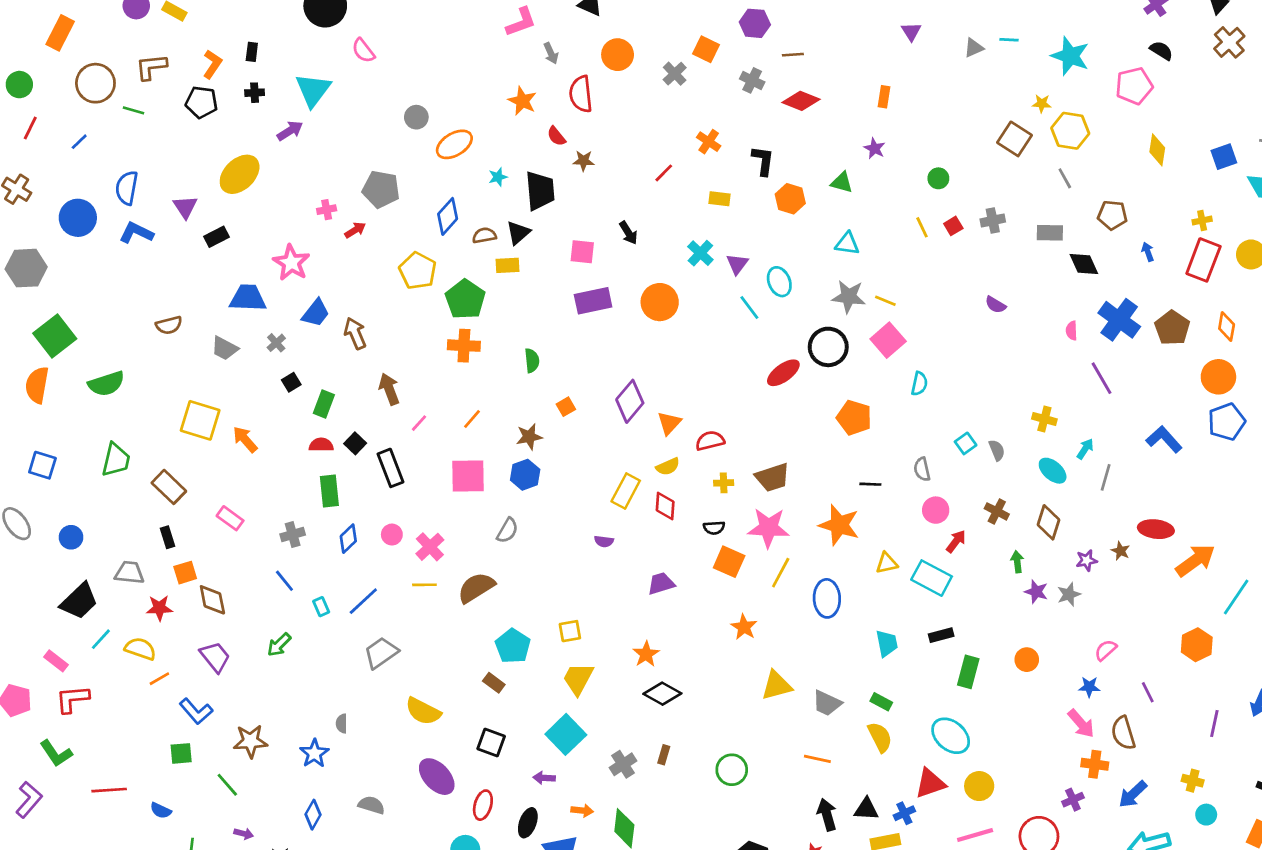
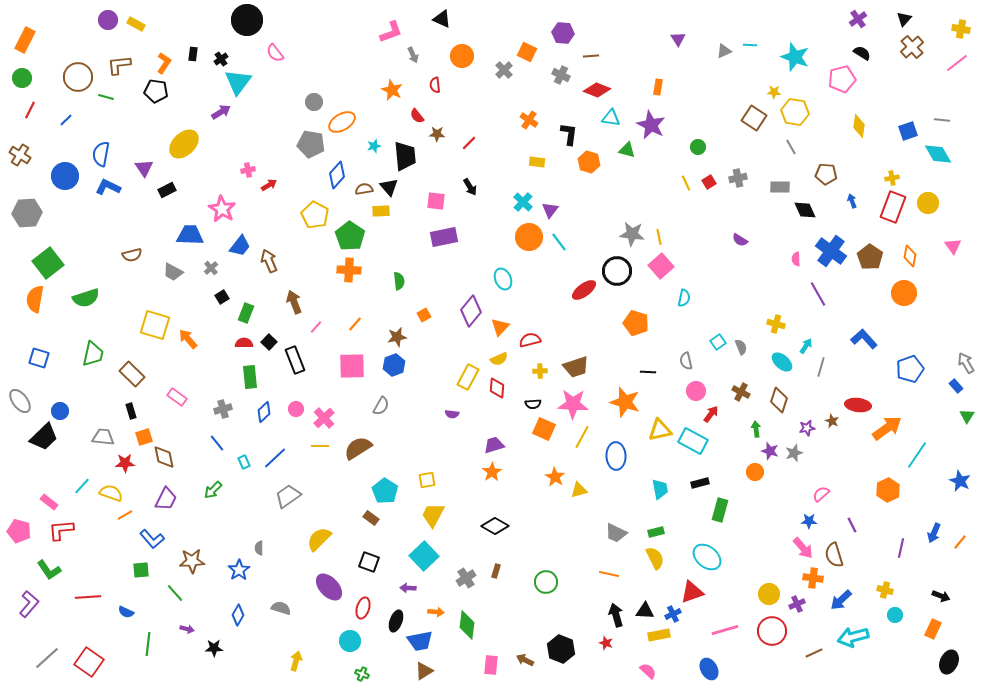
orange rectangle: (60, 33) -> (25, 40), moved
black cross: (255, 93) -> (221, 59), moved, turned -32
red semicircle: (581, 94) -> (435, 85), size x0.6
purple star: (874, 148) -> (651, 125), size x1.8
red line: (664, 173) -> (469, 143), moved
gray pentagon: (381, 189) -> (311, 144), moved
black triangle: (518, 233) -> (389, 187), turned -30
cyan triangle: (847, 244) -> (611, 118), moved
cyan ellipse: (779, 282) -> (503, 279), moved
yellow line: (885, 301) -> (659, 237), turned 56
orange circle: (660, 302) -> (529, 237), moved
blue pentagon: (1227, 422) -> (910, 369), moved
yellow triangle: (887, 563) -> (660, 430), size x1.4
black trapezoid: (79, 601) -> (44, 437), moved
orange star: (646, 654) -> (492, 472), moved
purple trapezoid: (215, 657) -> (166, 499), turned 65
orange circle: (1027, 660) -> (755, 472), moved
yellow triangle: (777, 685) -> (579, 490), moved, size x0.7
green rectangle: (881, 702) -> (656, 532), turned -42
yellow semicircle: (423, 711) -> (319, 539), turned 108
yellow circle: (979, 786) -> (769, 594), moved

